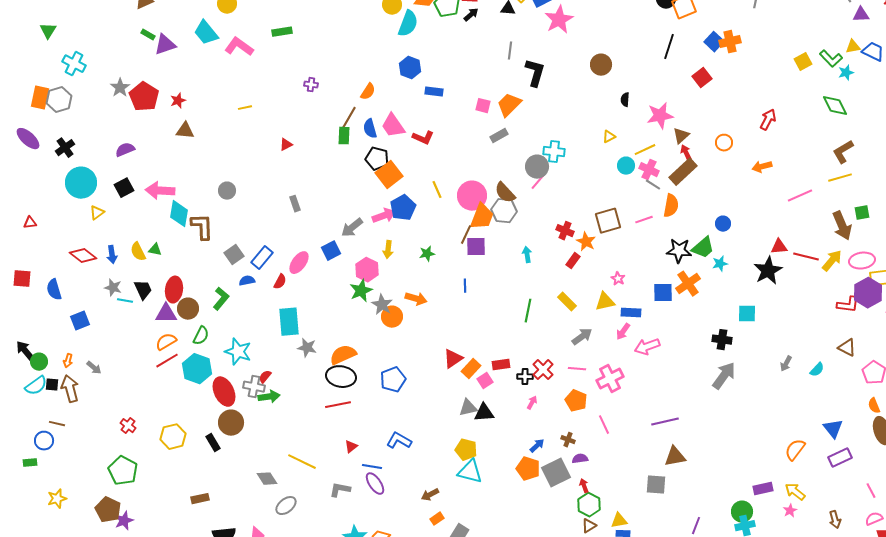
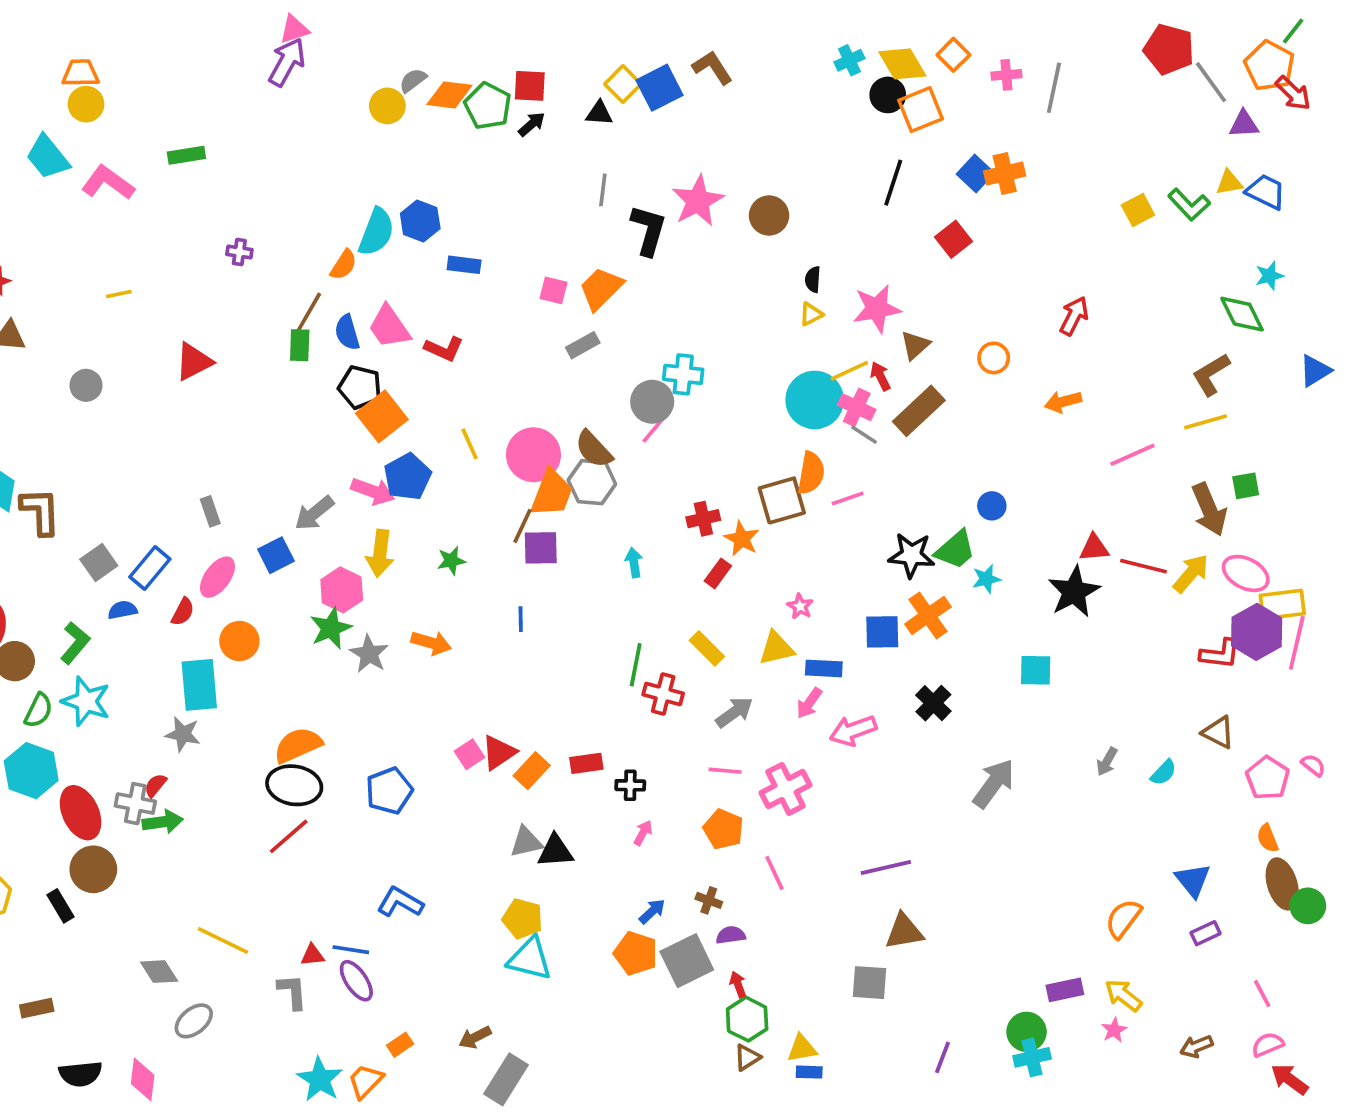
pink star: (559, 20) -> (698, 201), moved
cyan semicircle: (408, 24) -> (376, 232), moved
cyan star: (846, 73) -> (1269, 276), moved
green diamond: (835, 106) -> (1242, 314), moved
yellow triangle: (609, 137) -> (811, 314), moved
red triangle: (286, 145) -> (194, 362), size x1.6
red arrow: (686, 153) -> (880, 376), moved
cyan circle: (626, 166) -> (815, 400), size x1.8
gray circle: (227, 191) -> (86, 385), moved
gray rectangle: (295, 204) -> (210, 511), moved
orange semicircle: (671, 206) -> (811, 473), moved
pink arrow: (384, 216) -> (373, 491), turned 40
red cross: (565, 231) -> (703, 519), turned -36
yellow arrow: (388, 250) -> (380, 553), size x1.4
pink ellipse: (862, 261) -> (1246, 573), turned 35
orange circle: (392, 317) -> (239, 641), moved
black cross: (722, 340) -> (933, 703), moved, turned 36
gray star: (307, 348) -> (183, 734), moved
cyan star: (238, 352) -> (86, 701), moved
red cross: (543, 370) -> (663, 694), moved, turned -30
pink square: (485, 381) -> (470, 754), moved
red line: (338, 405) -> (289, 836), turned -30
red triangle: (351, 447) -> (312, 955), moved, turned 32
purple rectangle: (840, 458) -> (1206, 933), size x0.7
gray L-shape: (340, 490) -> (292, 992), turned 75
brown arrow: (430, 495) -> (475, 1037), moved
orange rectangle: (437, 519) -> (400, 1045), moved
brown arrow: (835, 520) -> (1196, 1046), turned 84

